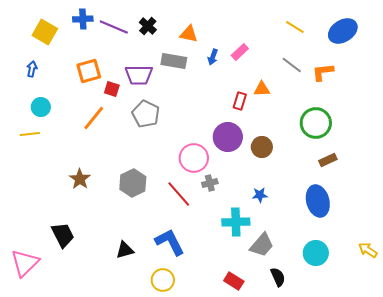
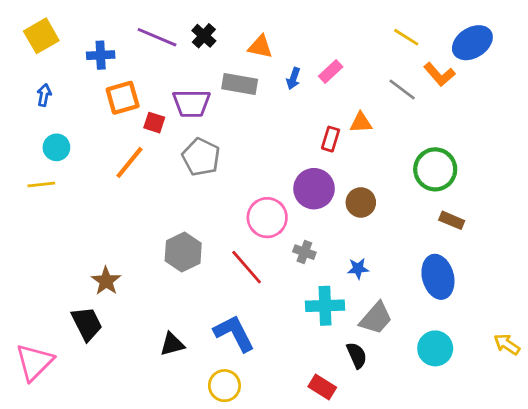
blue cross: (83, 19) -> (101, 55), moved
yellow square: (45, 32) -> (41, 36), moved, turned 30
orange L-shape: (323, 72) -> (439, 74), moved, turned -125
brown rectangle: (328, 160) -> (452, 220), turned 48
brown star: (80, 179) -> (106, 281), moved
gray cross: (210, 183) -> (304, 252), moved, turned 35
gray trapezoid: (262, 245) -> (376, 318), moved
black semicircle: (278, 277) -> (357, 355), moved

